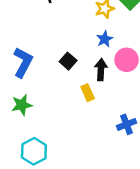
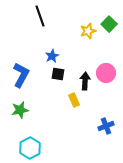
blue star: (105, 39) -> (52, 56), moved
black square: (68, 61) -> (58, 74), turned -32

